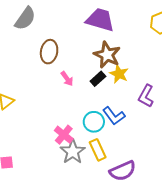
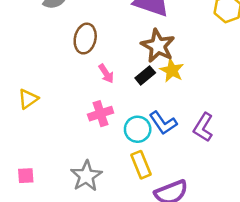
purple L-shape: (146, 96) -> (203, 127), moved
pink cross: (64, 135) -> (101, 114), moved, turned 30
gray star: (73, 152) -> (86, 176), moved

